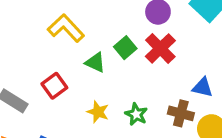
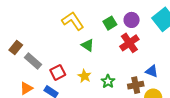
green square: (125, 48) -> (110, 23), moved
red square: (54, 86) -> (58, 72), moved
brown cross: (181, 113) -> (136, 85), turned -35

